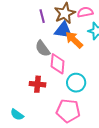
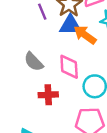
gray semicircle: (43, 49) -> (34, 62), moved

